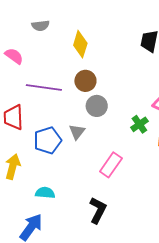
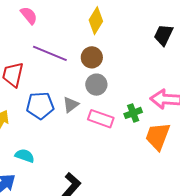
pink rectangle: (111, 165) -> (101, 119), moved, turned 60

